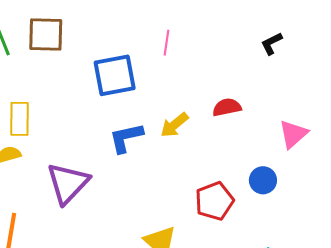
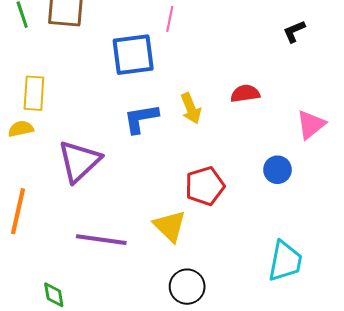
pink line: (167, 43) -> (170, 19), moved
yellow arrow: (174, 125) -> (191, 108), turned -76
red pentagon: (214, 201) -> (205, 186), moved

